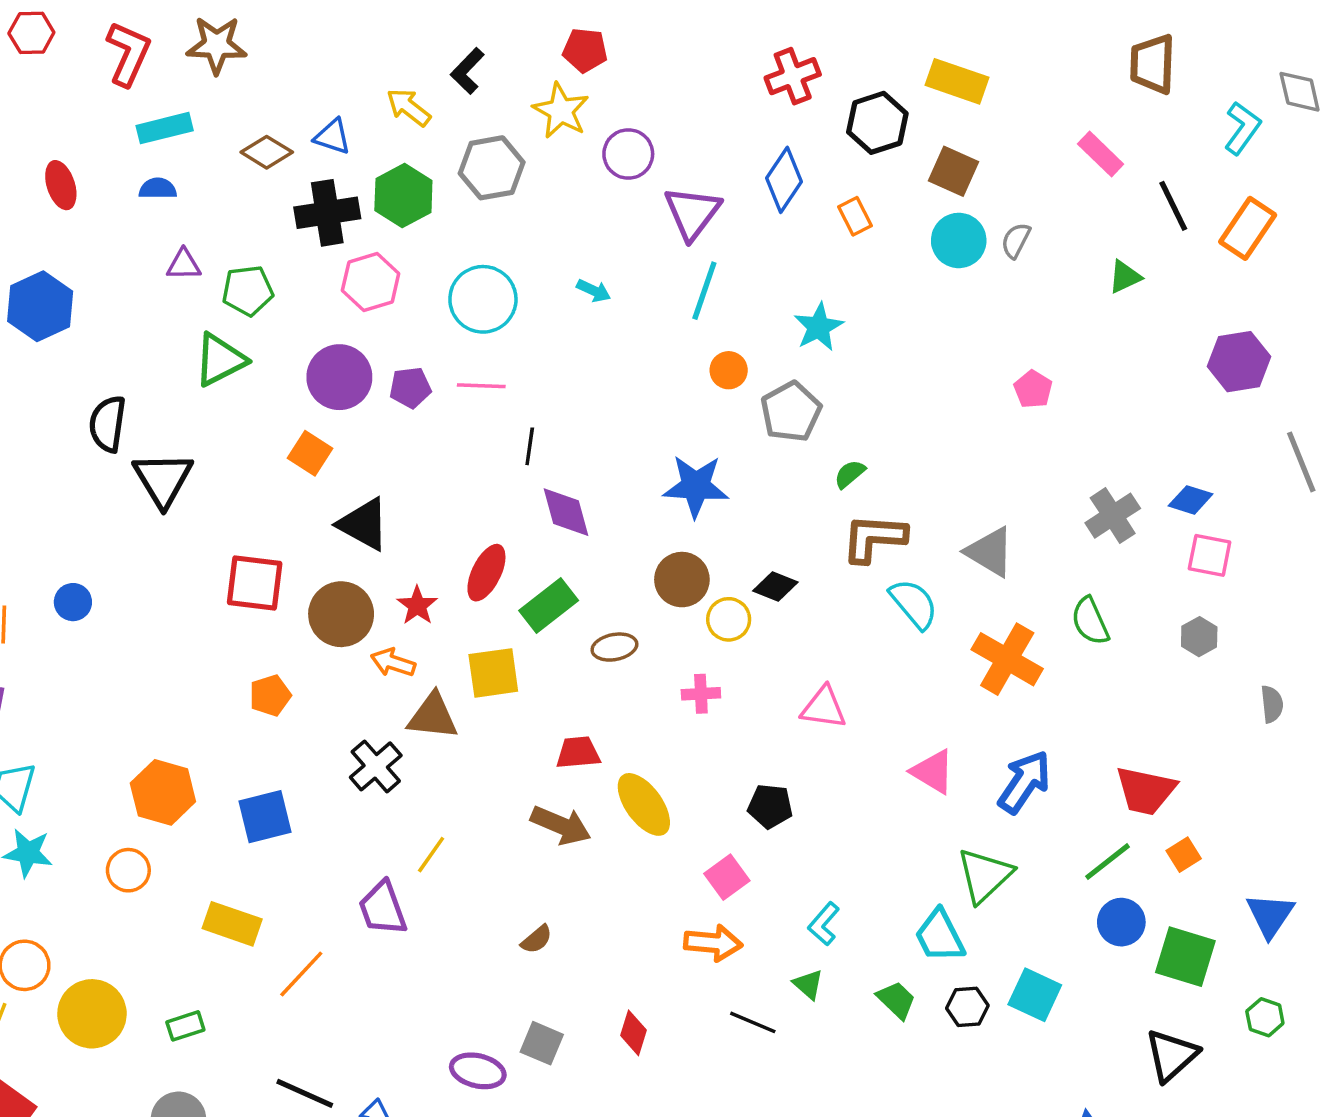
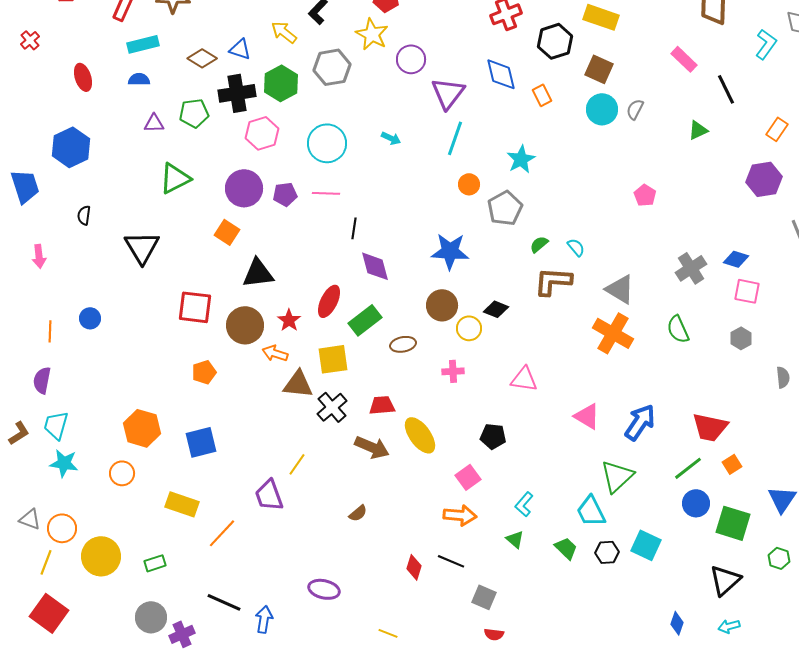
blue diamond: (784, 180) -> (501, 74), turned -48
orange rectangle: (1248, 228) -> (777, 129), moved, size x0.7
green pentagon: (248, 291) -> (194, 113), moved
black semicircle: (108, 424) -> (84, 215), moved, size x0.6
black triangle: (364, 524) -> (258, 273), turned -36
cyan semicircle: (914, 604) -> (576, 247), moved, size x0.6
orange cross: (1007, 659) -> (613, 333), moved
black cross: (376, 766) -> (332, 407), moved
black line: (753, 1022) -> (451, 561), moved
gray square: (542, 1043) -> (484, 597), moved

